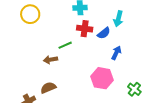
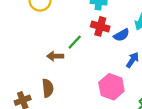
green line: (65, 45) -> (75, 42), turned -32
brown semicircle: (48, 88) -> (48, 88), turned 98

